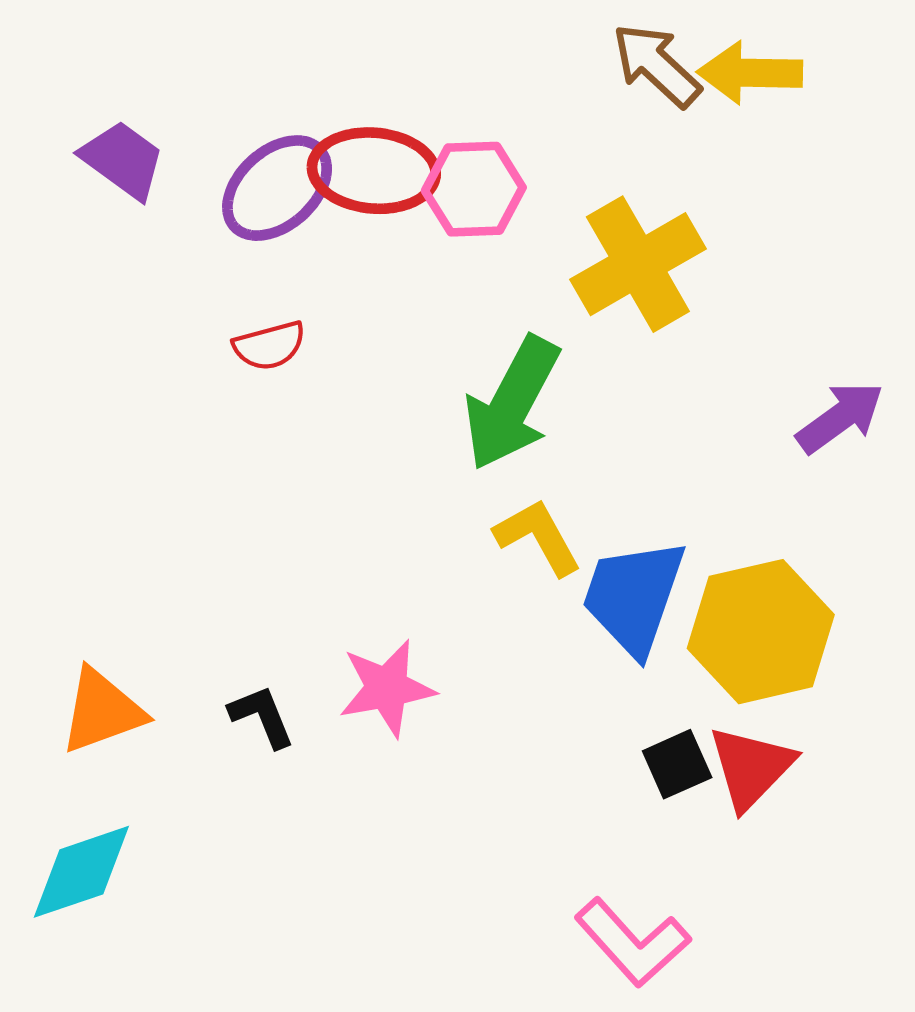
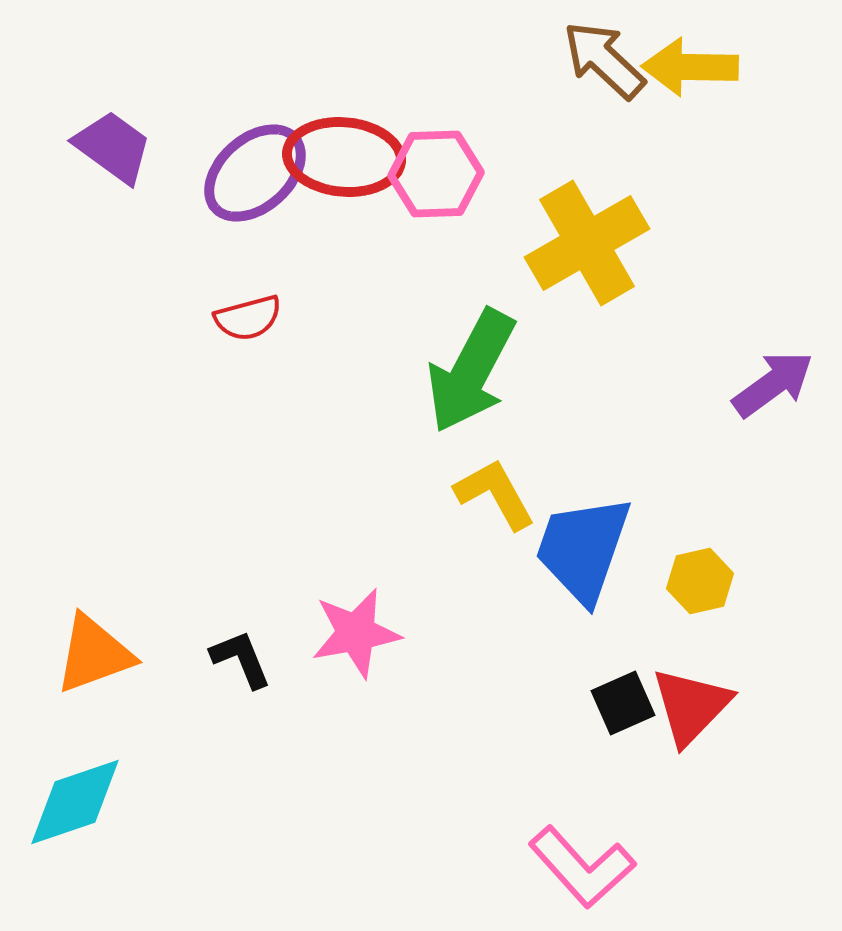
yellow hexagon: (761, 632) -> (700, 581), size x0.5

